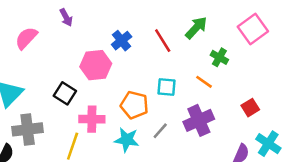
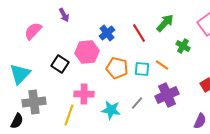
orange line: (204, 82) -> (162, 65), moved
black square: (65, 93) -> (60, 64), moved
orange pentagon: (134, 105) -> (117, 68), moved

